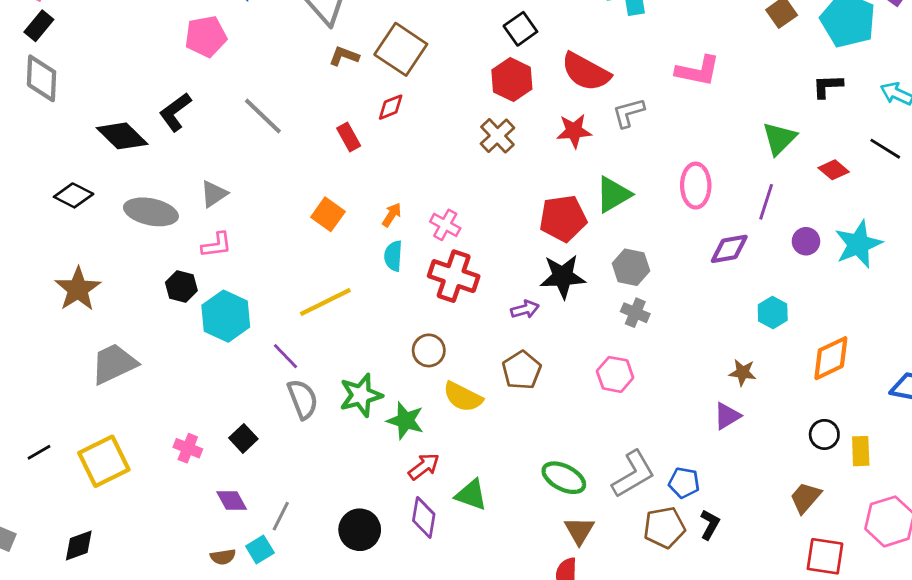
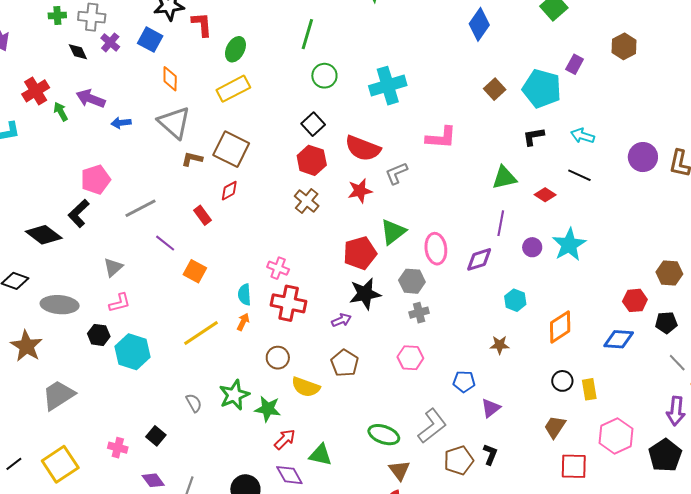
pink pentagon: (206, 36) -> (96, 180), moved
gray line: (263, 116) -> (141, 208), turned -64
green triangle: (779, 138) -> (504, 178), turned 40
pink ellipse: (696, 186) -> (436, 249), moved
gray ellipse: (151, 212) -> (60, 305), moved
orange arrow: (392, 215) -> (243, 322), moved
gray cross: (635, 313) -> (419, 313), turned -30
purple line: (286, 356) -> (165, 243), moved
gray semicircle: (303, 399) -> (194, 403), size x0.7
purple triangle: (727, 416) -> (491, 408), moved
blue pentagon: (684, 483) -> (464, 382), moved
purple diamond: (424, 517) -> (289, 475), turned -32

